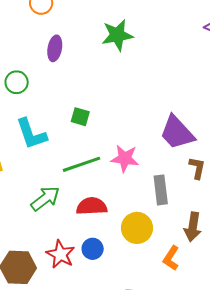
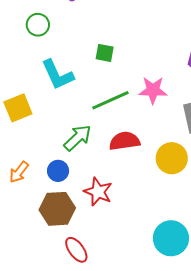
blue circle: (93, 249) -> (58, 171), moved

